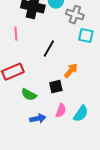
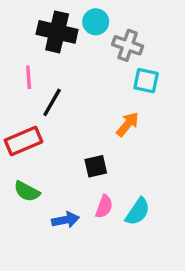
black line: (49, 49) -> (52, 102), moved
orange arrow: (71, 71) -> (128, 124), moved
green semicircle: (29, 95) -> (27, 191), moved

